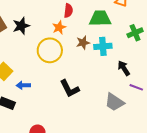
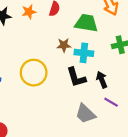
orange star: (59, 27) -> (29, 12), moved
yellow circle: (50, 50) -> (34, 73), moved
black L-shape: (70, 89) -> (76, 77), moved

